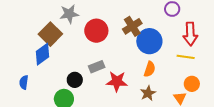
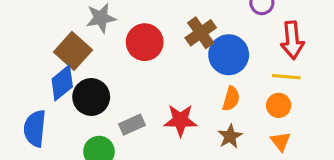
gray rectangle: (97, 67) -> (132, 125), moved
black circle: (75, 80) -> (91, 97), moved, size x1.5
blue semicircle: (24, 82) -> (35, 128), size x1.6
orange circle: (192, 84) -> (279, 105), moved

